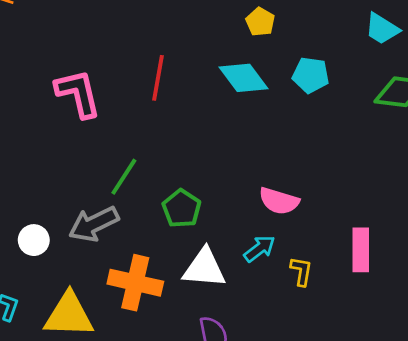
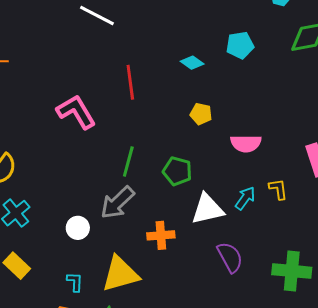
yellow pentagon: (260, 22) -> (201, 114), moved
cyan diamond: (243, 78) -> (192, 63), size x0.6
cyan arrow: (259, 249) -> (245, 198), moved
orange cross: (135, 283) -> (161, 235), size x0.7

